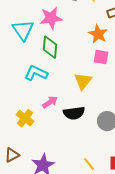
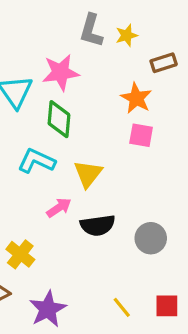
yellow triangle: (83, 81) -> (88, 174), moved
yellow cross: (25, 118) -> (20, 254), moved

